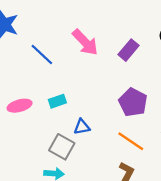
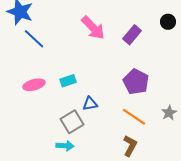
blue line: (42, 54) -> (34, 39), moved
gray square: (62, 147) -> (72, 122), turned 30

